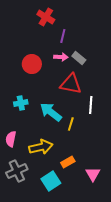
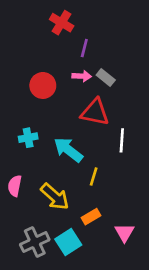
yellow line: (71, 124) -> (94, 176), moved
yellow arrow: (41, 147) -> (55, 197), turned 55
gray cross: (17, 171) -> (35, 242), moved

